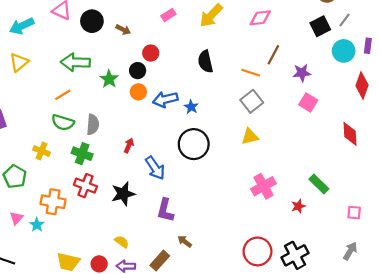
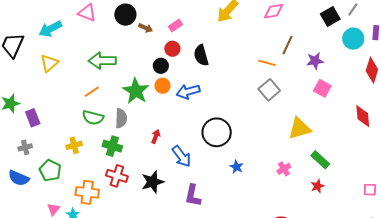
pink rectangle: (168, 15) -> (176, 25), moved
black circle: (92, 21) -> (125, 15), moved
black semicircle: (205, 62) -> (201, 55), moved
green star: (109, 79) -> (136, 91), moved, size x1.5
blue star: (191, 107) -> (237, 167), moved
yellow triangle: (250, 137) -> (300, 128), moved, size x1.4
yellow cross: (42, 151) -> (74, 145), turned -35
green rectangle: (319, 184) -> (320, 160), moved
pink cross: (264, 186) -> (284, 169), size x0.6

